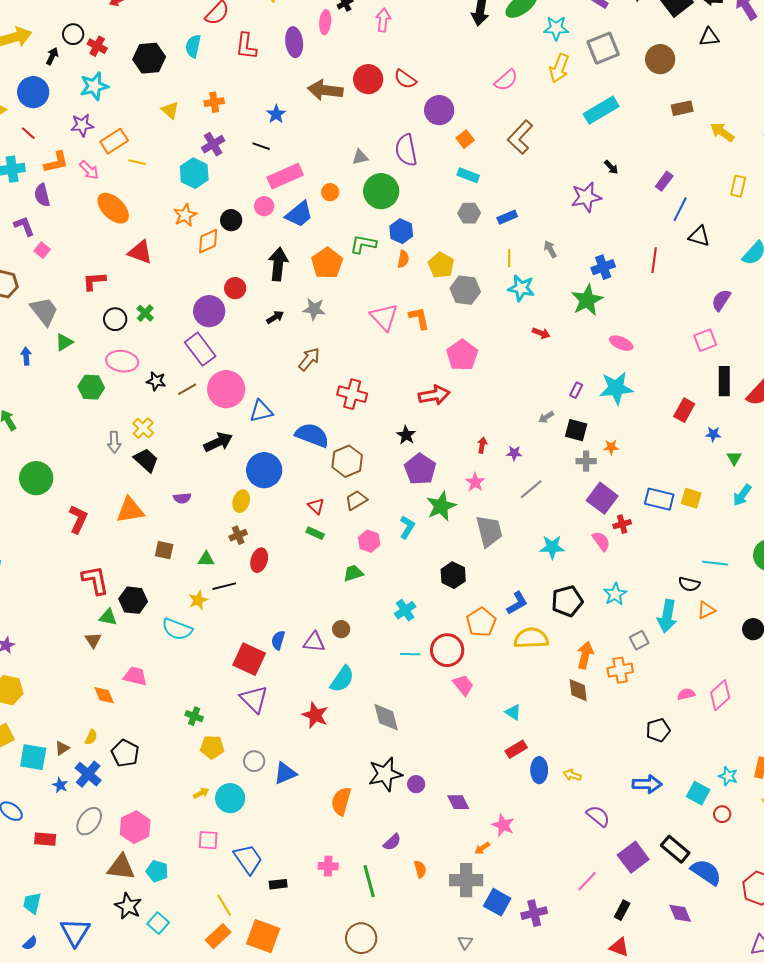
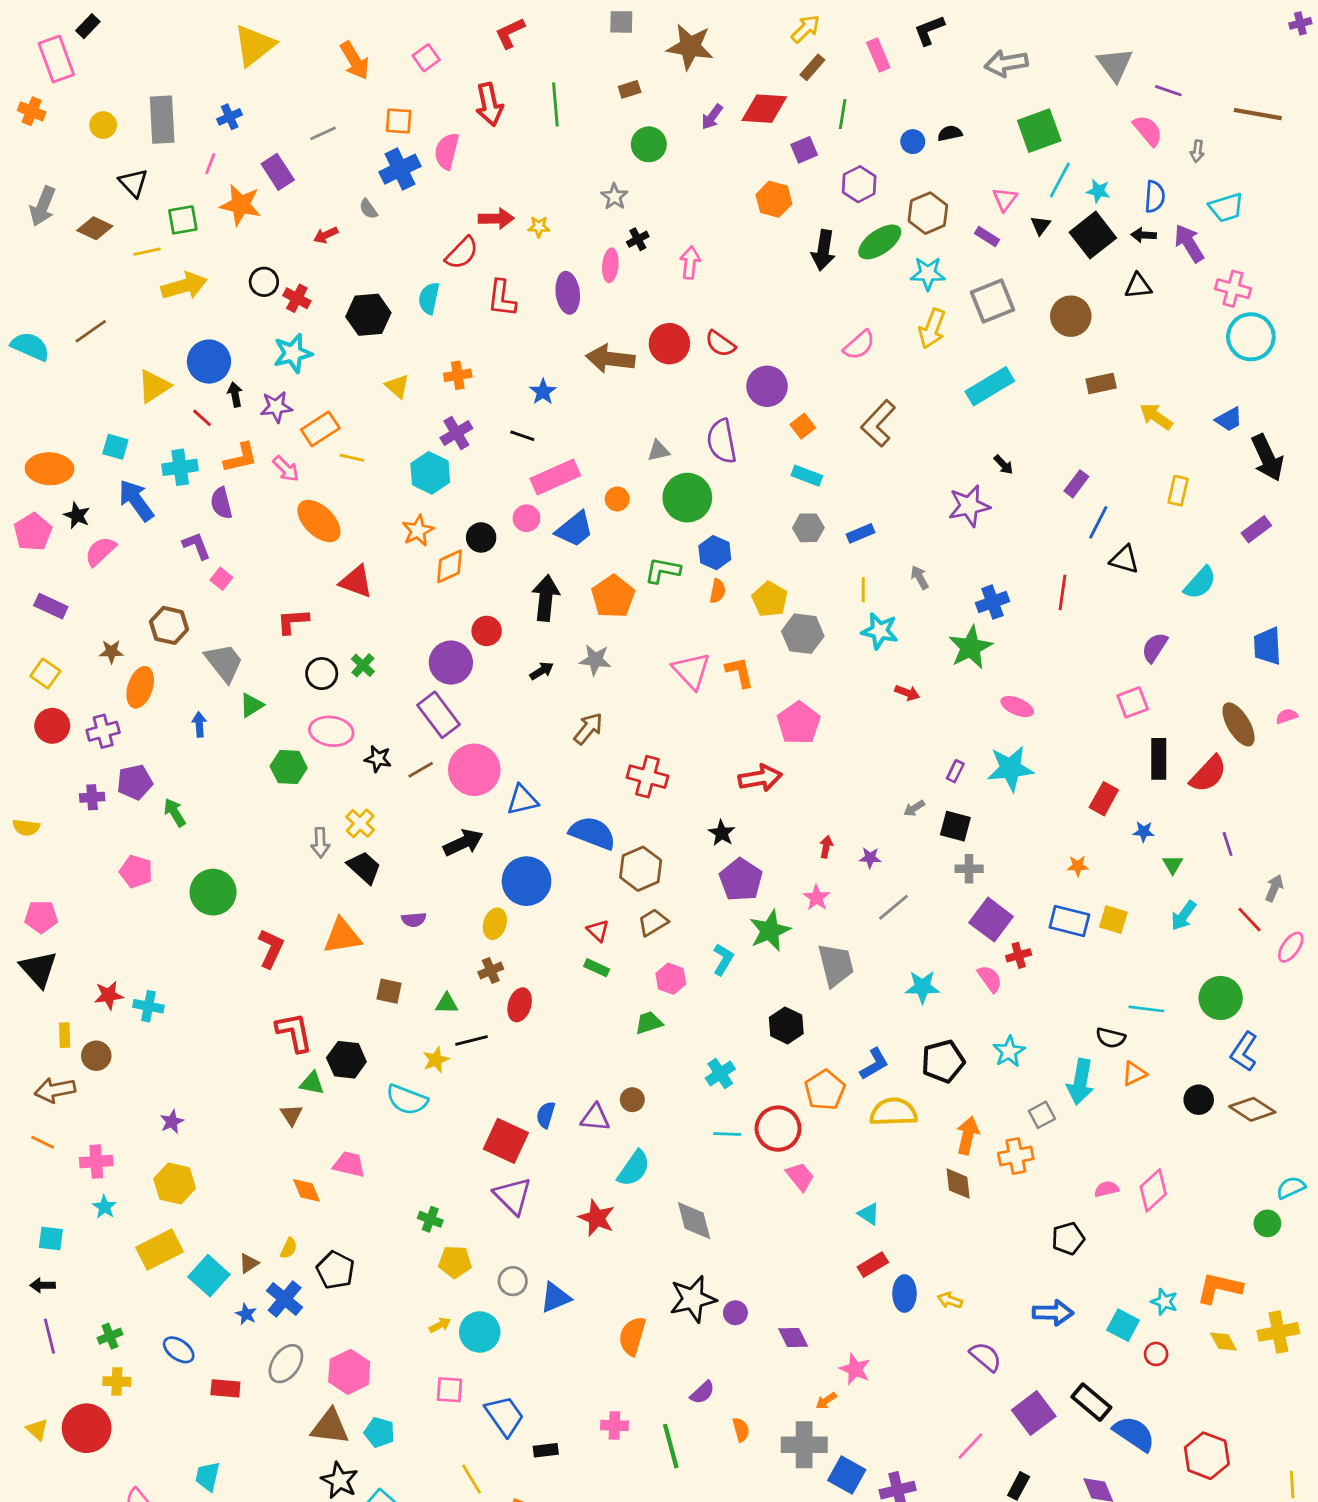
black arrow: (52, 56) -> (235, 395), moved, turned -36
orange star: (611, 447) -> (1078, 866), moved
cyan square: (33, 757) -> (209, 1276), turned 32

